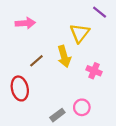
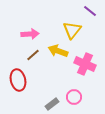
pink arrow: (25, 23) -> (30, 34), moved
yellow arrow: (64, 56) -> (58, 51), turned 126
pink cross: (94, 71) -> (85, 64), size x1.5

